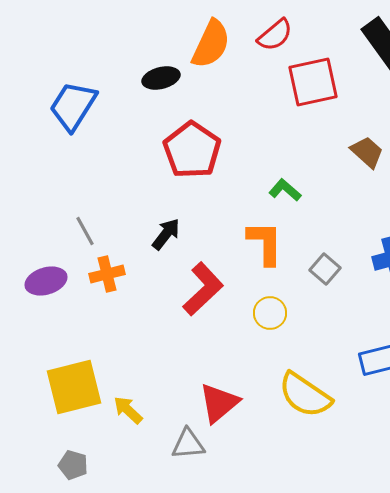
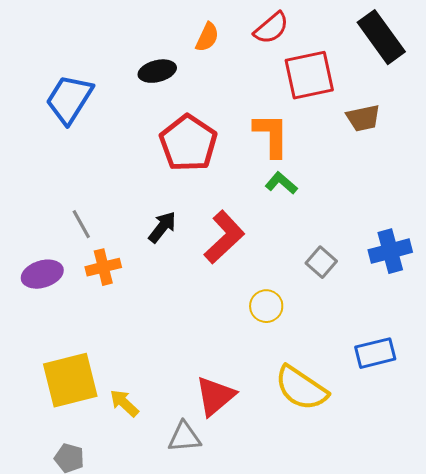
orange semicircle: (211, 44) -> (207, 37), size x0.6
brown trapezoid: (367, 152) -> (363, 118), moved, turned 126
orange L-shape: (265, 243) -> (271, 135), moved
red L-shape: (203, 289) -> (224, 237), moved

